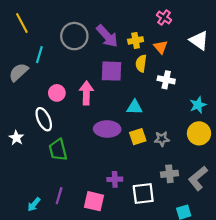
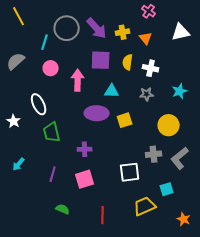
white triangle: (199, 40) -> (181, 32), turned -48
cyan line: (39, 55) -> (45, 42), moved
yellow semicircle: (141, 63) -> (128, 62), moved
pink circle: (57, 93) -> (51, 68), moved
cyan triangle: (134, 107) -> (112, 91), moved
yellow circle: (199, 133) -> (169, 125), moved
gray star: (162, 139) -> (147, 94), moved
purple cross: (115, 179) -> (85, 149), moved
pink square: (94, 201) -> (85, 179), turned -30
cyan arrow: (34, 204) -> (19, 164), moved

